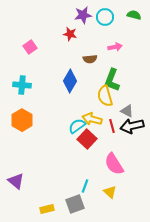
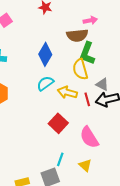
brown semicircle: (90, 59) -> (77, 35), moved, size x1.5
cyan semicircle: (77, 126) -> (45, 83), moved
red square: (87, 139) -> (58, 123), moved

